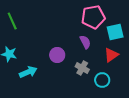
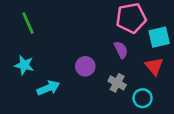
red triangle: (111, 55) -> (154, 66), turned -35

